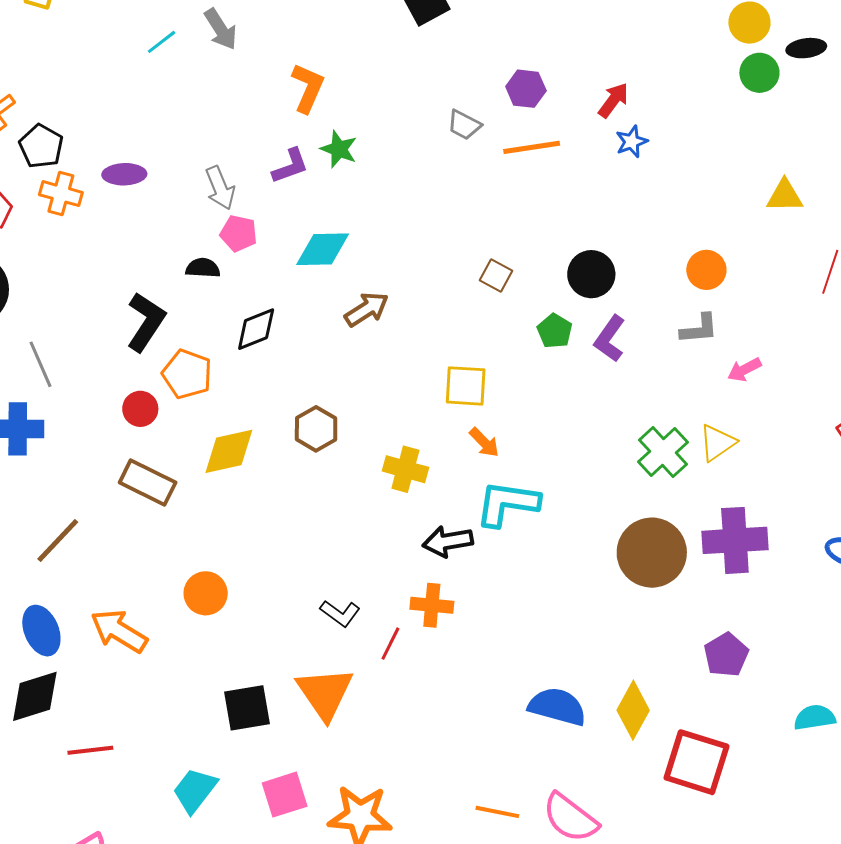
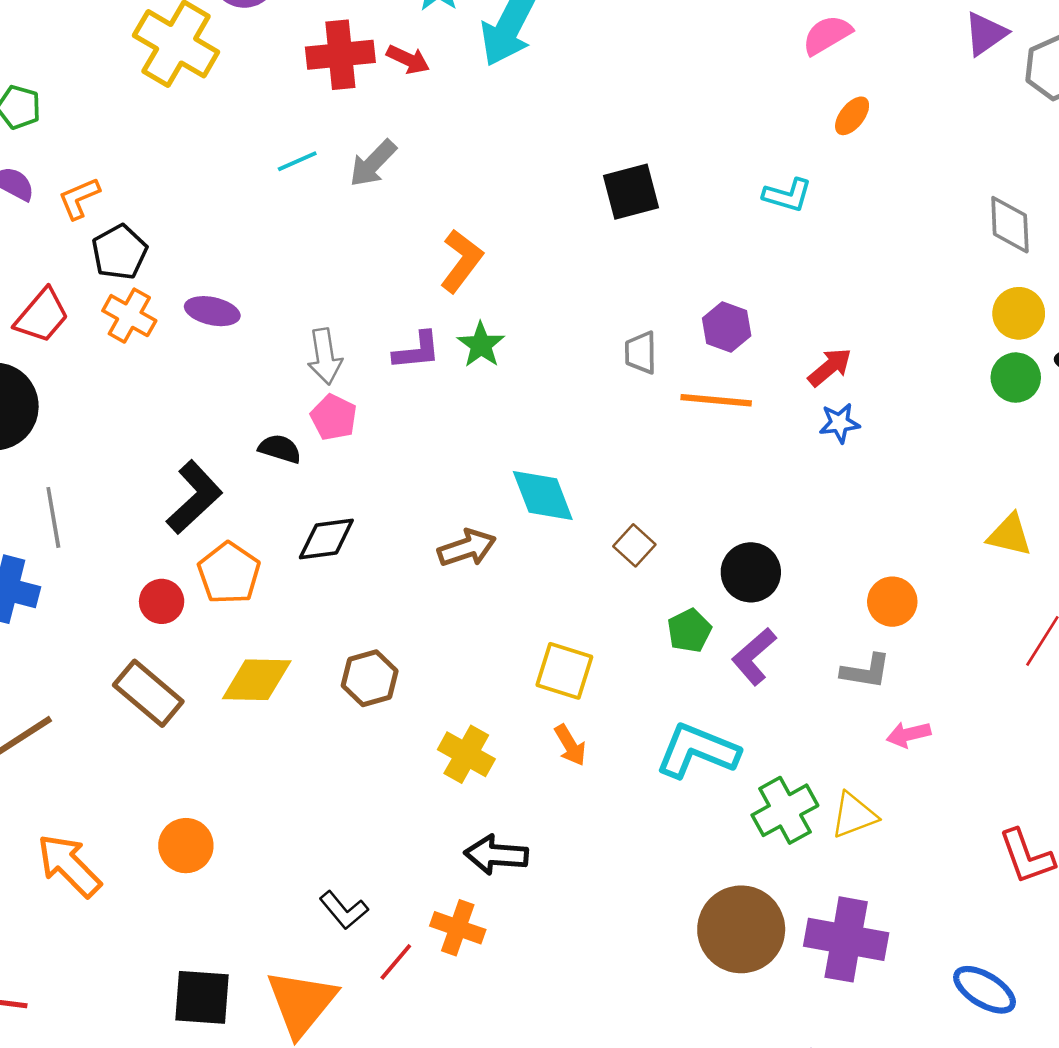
gray arrow: (221, 29) -> (373, 163), turned 63
gray trapezoid: (464, 125) -> (641, 353), turned 48
cyan diamond: (323, 249) -> (543, 496), moved, turned 56
cyan L-shape: (507, 503) -> (697, 751), moved

